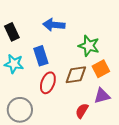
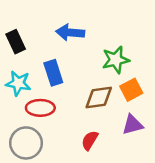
green star: (89, 46) -> (116, 60), turned -30
red ellipse: (48, 83) -> (40, 108), moved, turned 70
red semicircle: (82, 111) -> (90, 140), moved

